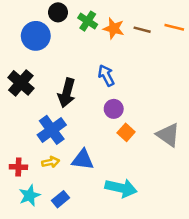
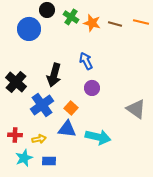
black cross: (21, 83) -> (16, 82), moved
orange square: (126, 132) -> (71, 108), moved
yellow arrow: (51, 162) -> (39, 139), moved
cyan arrow: (121, 188) -> (98, 137), moved
blue rectangle: (60, 199) -> (49, 161), turned 40

